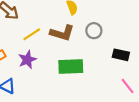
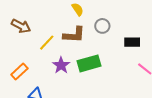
purple star: (27, 60) -> (61, 65), moved

